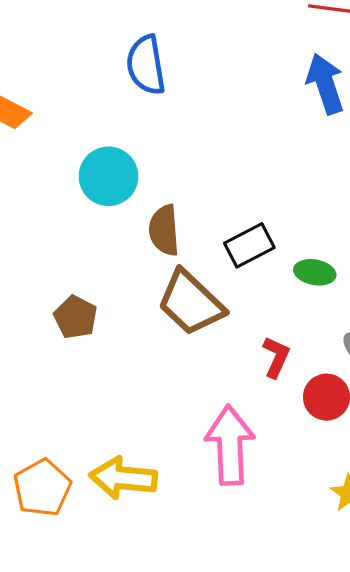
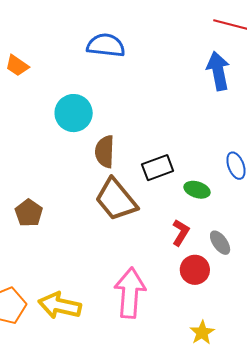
blue semicircle: (146, 65) -> (106, 45), turned 99
brown pentagon: (75, 317) -> (29, 213), moved
red L-shape: (276, 357) -> (181, 233), moved

